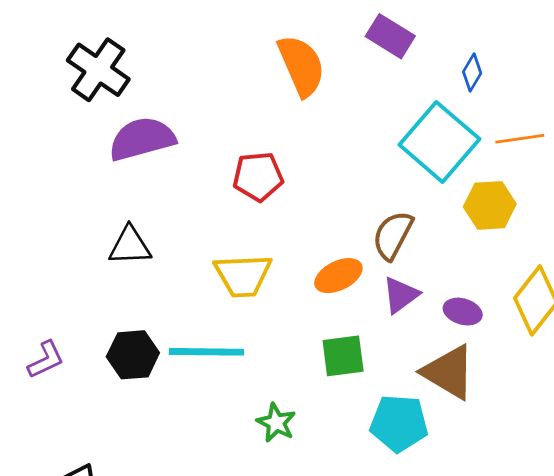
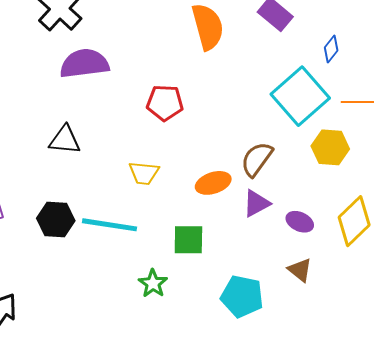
yellow trapezoid: (243, 275) -> (144, 173), size x0.7
green square: (343, 356) -> (188, 240), moved
brown triangle: (449, 372) -> (300, 270), moved, size x0.6

